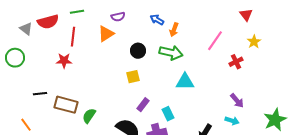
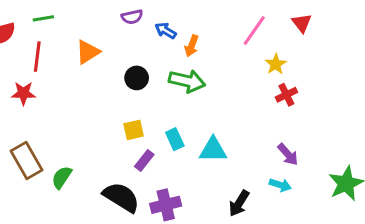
purple semicircle: (118, 17) -> (132, 17), moved
pink line: (215, 41) -> (254, 31), moved
yellow star: (254, 42) -> (276, 64), moved
yellow square: (133, 77) -> (134, 130), moved
cyan triangle: (185, 82) -> (213, 150), moved
brown rectangle: (66, 105) -> (27, 161), turned 45
cyan rectangle: (168, 114) -> (175, 139), moved

